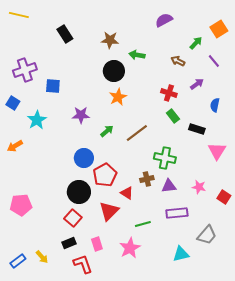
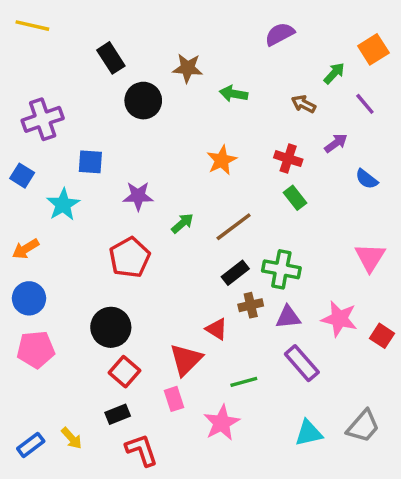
black circle: (114, 71) -> (143, 101), moved
blue square: (53, 86) -> (90, 162), moved
orange star: (118, 97) -> (222, 160), moved
blue semicircle: (215, 105) -> (367, 179), turned -64
black rectangle: (197, 129) -> (235, 273), moved, turned -56
blue circle: (84, 158) -> (29, 298), moved
red pentagon: (105, 175) -> (130, 257), moved
pink star: (199, 187) -> (339, 319), size x1.5
black circle: (79, 192) -> (111, 327), moved
purple rectangle: (177, 213) -> (302, 363), turned 55
gray trapezoid: (207, 235) -> (363, 426), moved
pink rectangle: (97, 244) -> (174, 399), moved

